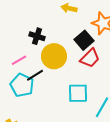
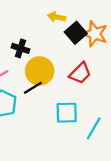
black square: (84, 40) -> (76, 33), moved
black line: (35, 75) -> (33, 88), moved

